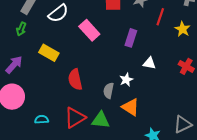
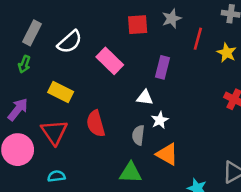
white triangle: (149, 63) -> (145, 97), moved
red triangle: (75, 118) -> (54, 132), moved, turned -30

